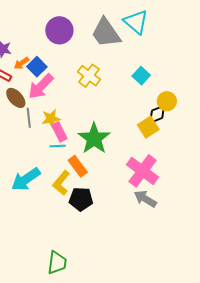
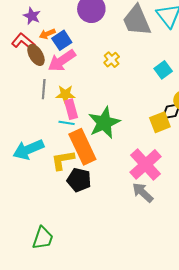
yellow cross: (89, 76) -> (112, 60), size x0.7
brown ellipse: (16, 98) -> (36, 55), moved
orange rectangle: (78, 166) -> (82, 147), size x1.6
yellow L-shape: (61, 183) -> (63, 160), turned 30

